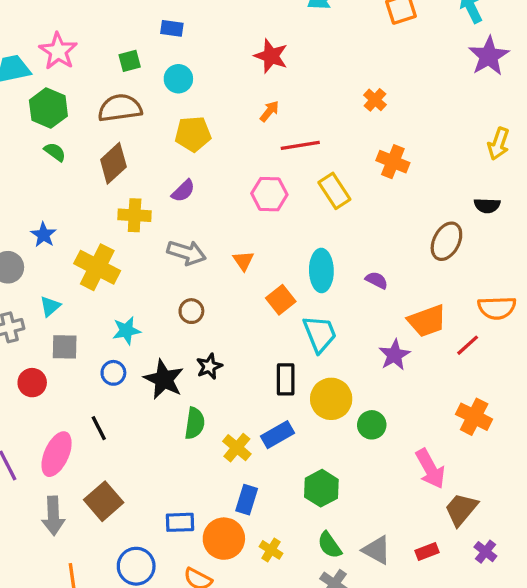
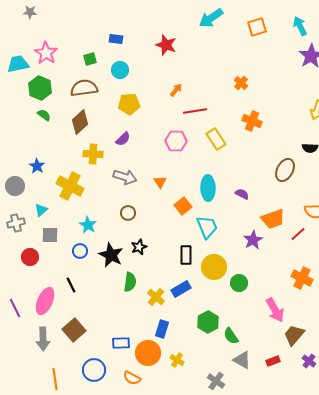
red star: (271, 56) -> (166, 45), moved
cyan star: (126, 331) -> (88, 225), turned -30
green semicircle: (329, 545) -> (231, 336), moved

